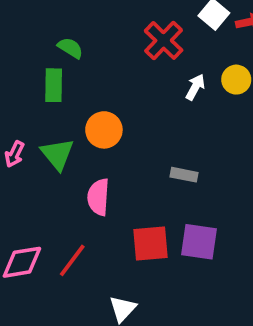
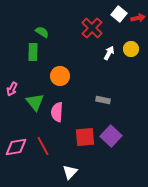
green triangle: (57, 154) -> (35, 102), moved
purple square: (199, 242) -> (111, 136), turned 35
red line: (72, 260) -> (43, 146), turned -66

